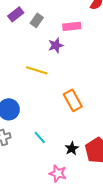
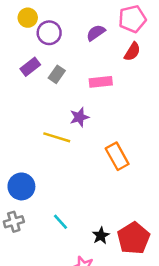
purple star: (56, 45) -> (79, 117), moved
orange rectangle: (73, 100) -> (117, 156), moved

